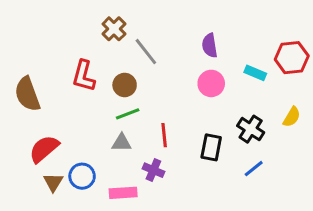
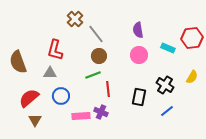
brown circle: (125, 85) -> (99, 56), moved
green line: (128, 114) -> (93, 75), moved
gray triangle: (122, 143) -> (50, 73), moved
blue circle: (82, 176) -> (61, 96), moved
pink rectangle: (123, 193) -> (81, 116), moved

